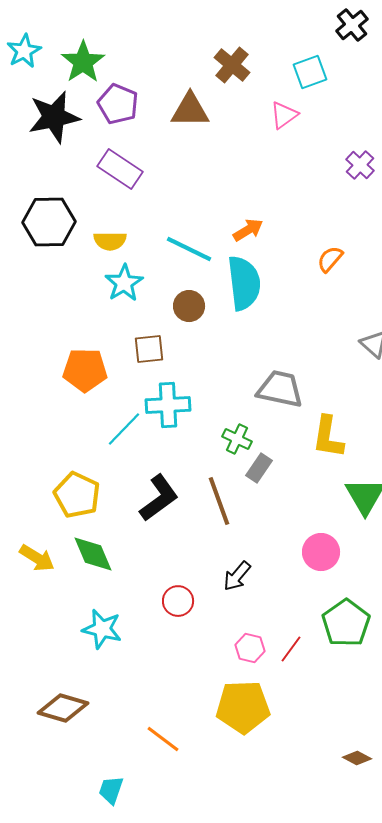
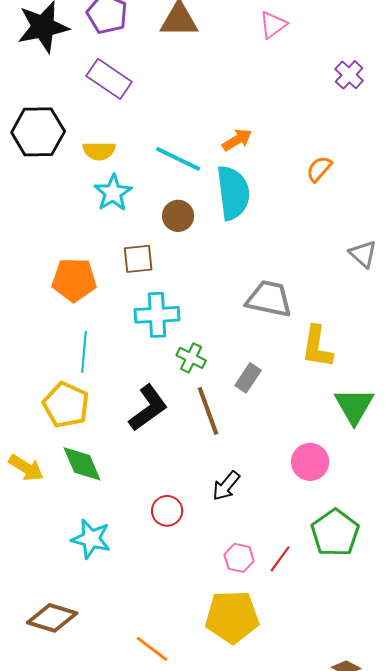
cyan line: (124, 429) -> (84, 352), moved, turned -39
green cross: (237, 439) -> (191, 358), moved

